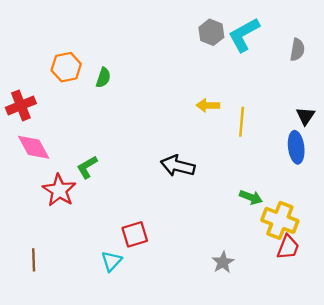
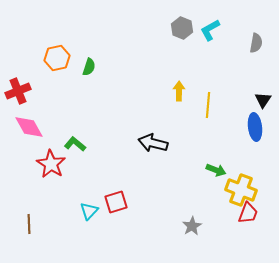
cyan L-shape: (244, 35) -> (210, 30), size x0.7
yellow arrow: (208, 105) -> (179, 91), turned 90
green L-shape: (87, 167) -> (75, 144), turned 70
cyan triangle: (111, 261) -> (89, 211), moved

